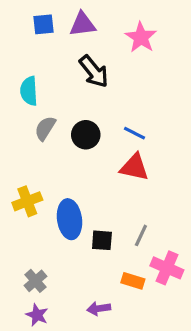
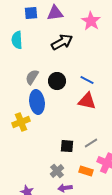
black arrow: (94, 71) -> (62, 42), turned -80
cyan semicircle: (29, 91) -> (17, 40), moved
blue ellipse: (70, 219) -> (37, 102), moved
gray line: (141, 235) -> (91, 143), turned 32
gray cross: (35, 281) -> (57, 171), moved

